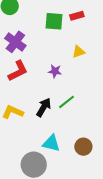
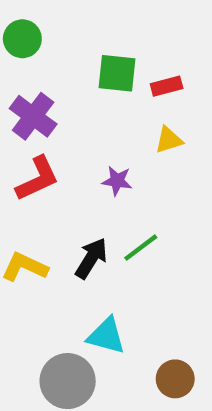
red rectangle: (77, 16) -> (167, 86), moved
brown circle: (83, 147) -> (175, 379), moved

